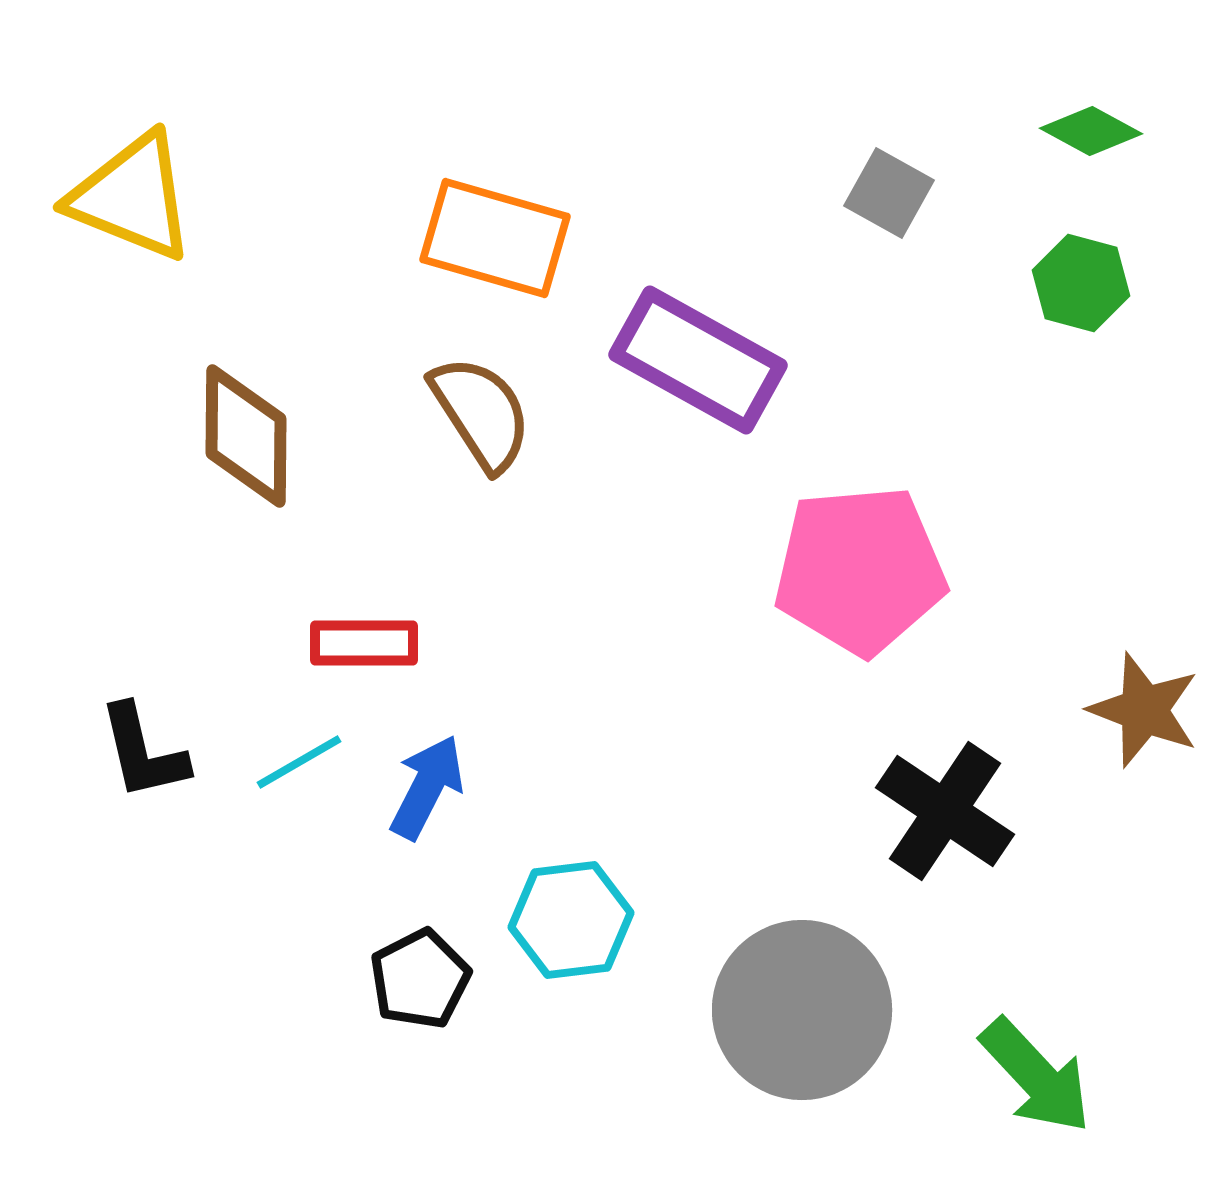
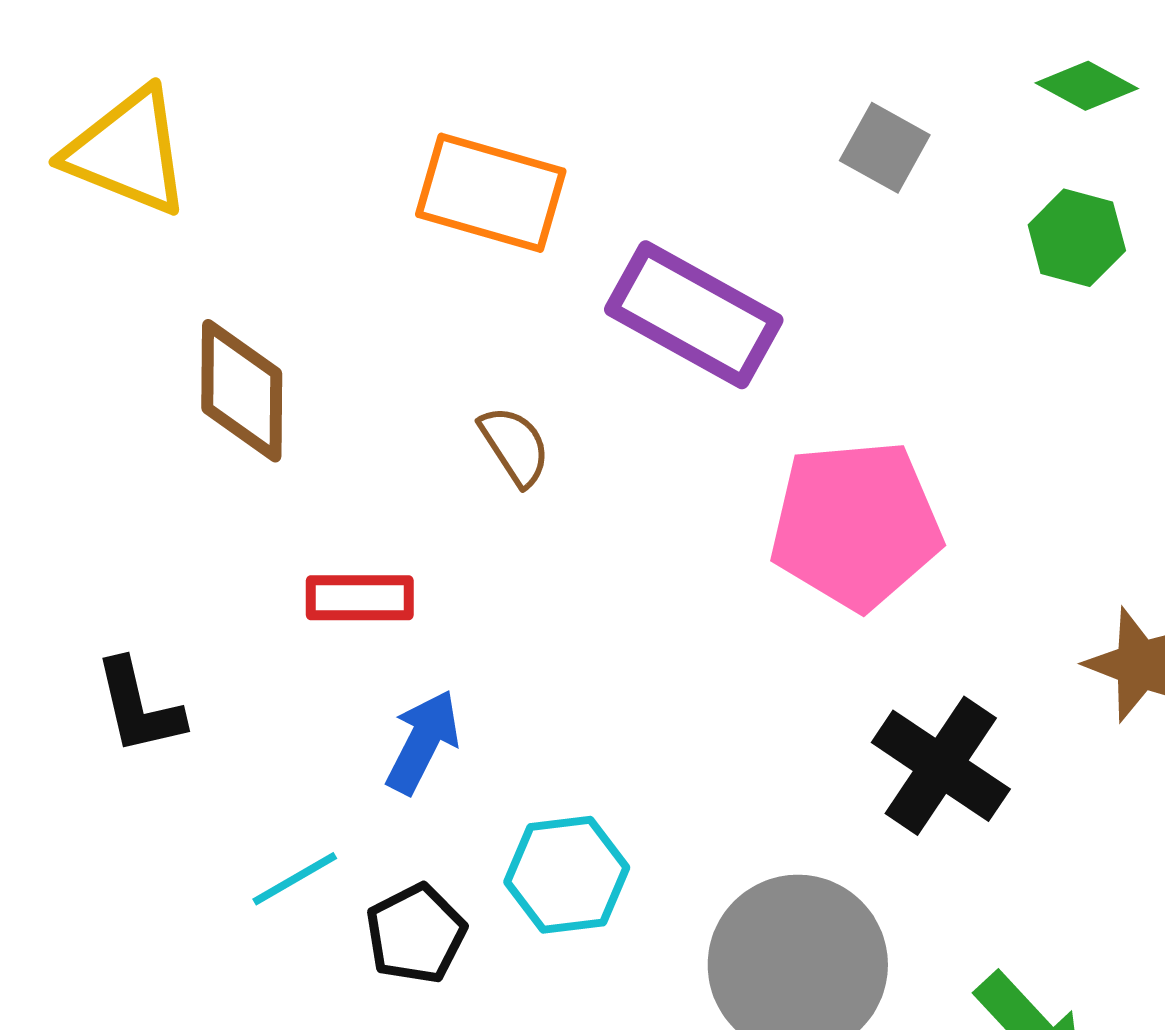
brown semicircle: (481, 413) -> (515, 446), moved, size x0.7
cyan line: (299, 762) -> (295, 879), moved

